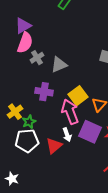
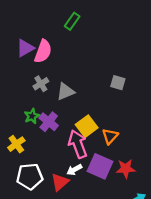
pink semicircle: (25, 43) -> (43, 51), moved
purple cross: (44, 92) -> (49, 122), turned 30
green star: (29, 122) -> (32, 116), moved
white arrow: (67, 135) -> (74, 170), turned 80

